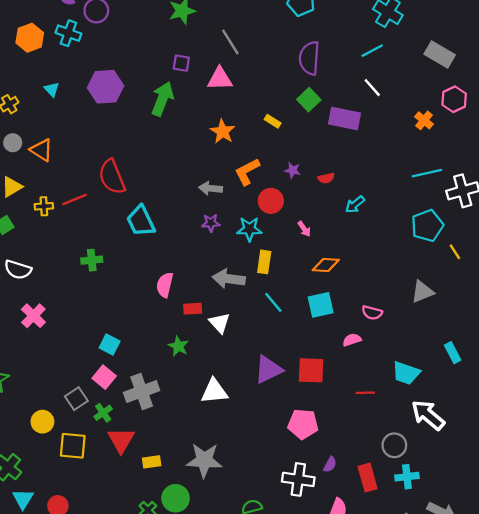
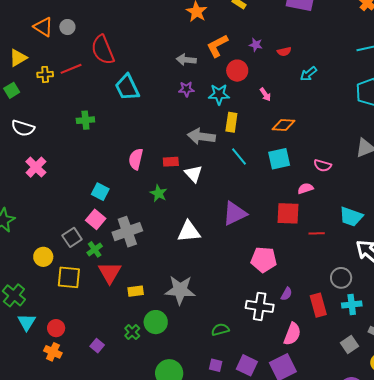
gray circle: (13, 143) -> (67, 27), moved
pink semicircle: (165, 285) -> (136, 159), moved
red square: (311, 370) -> (288, 213), moved

